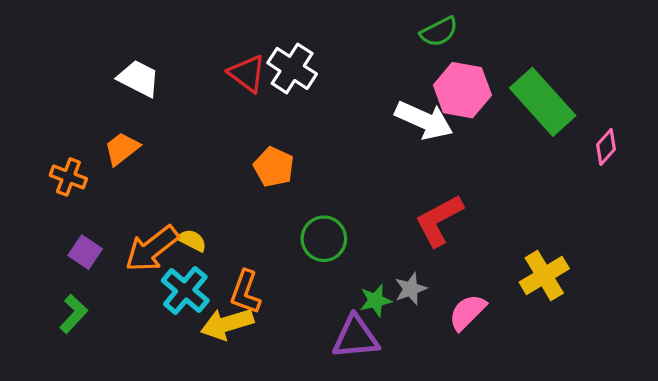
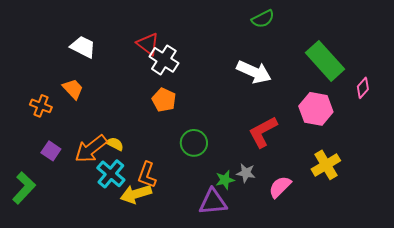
white cross: (292, 68) -> (164, 60), moved
pink hexagon: (462, 90) -> (316, 109), moved
orange trapezoid: (122, 149) -> (73, 89), turned 85
gray star: (411, 289) -> (246, 173), turned 30
green L-shape: (73, 314) -> (24, 188), moved, size x1.4

